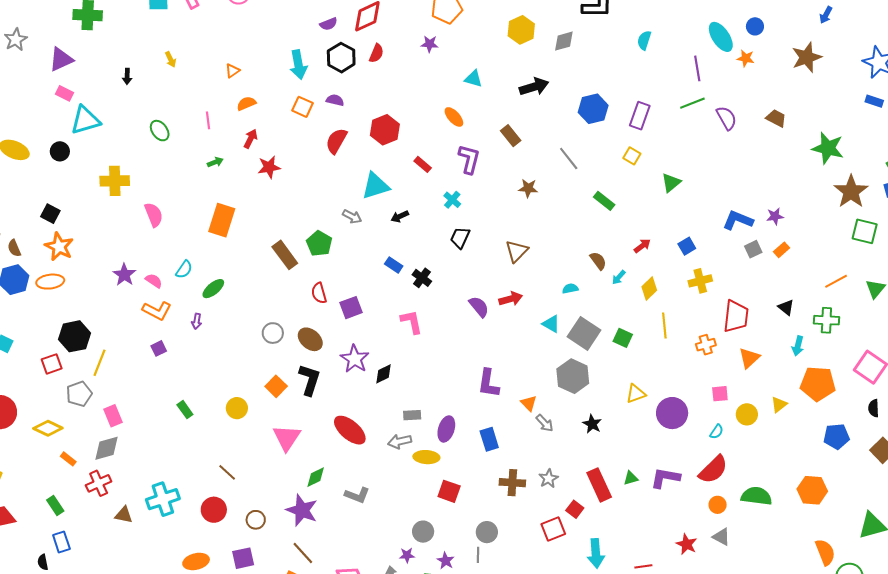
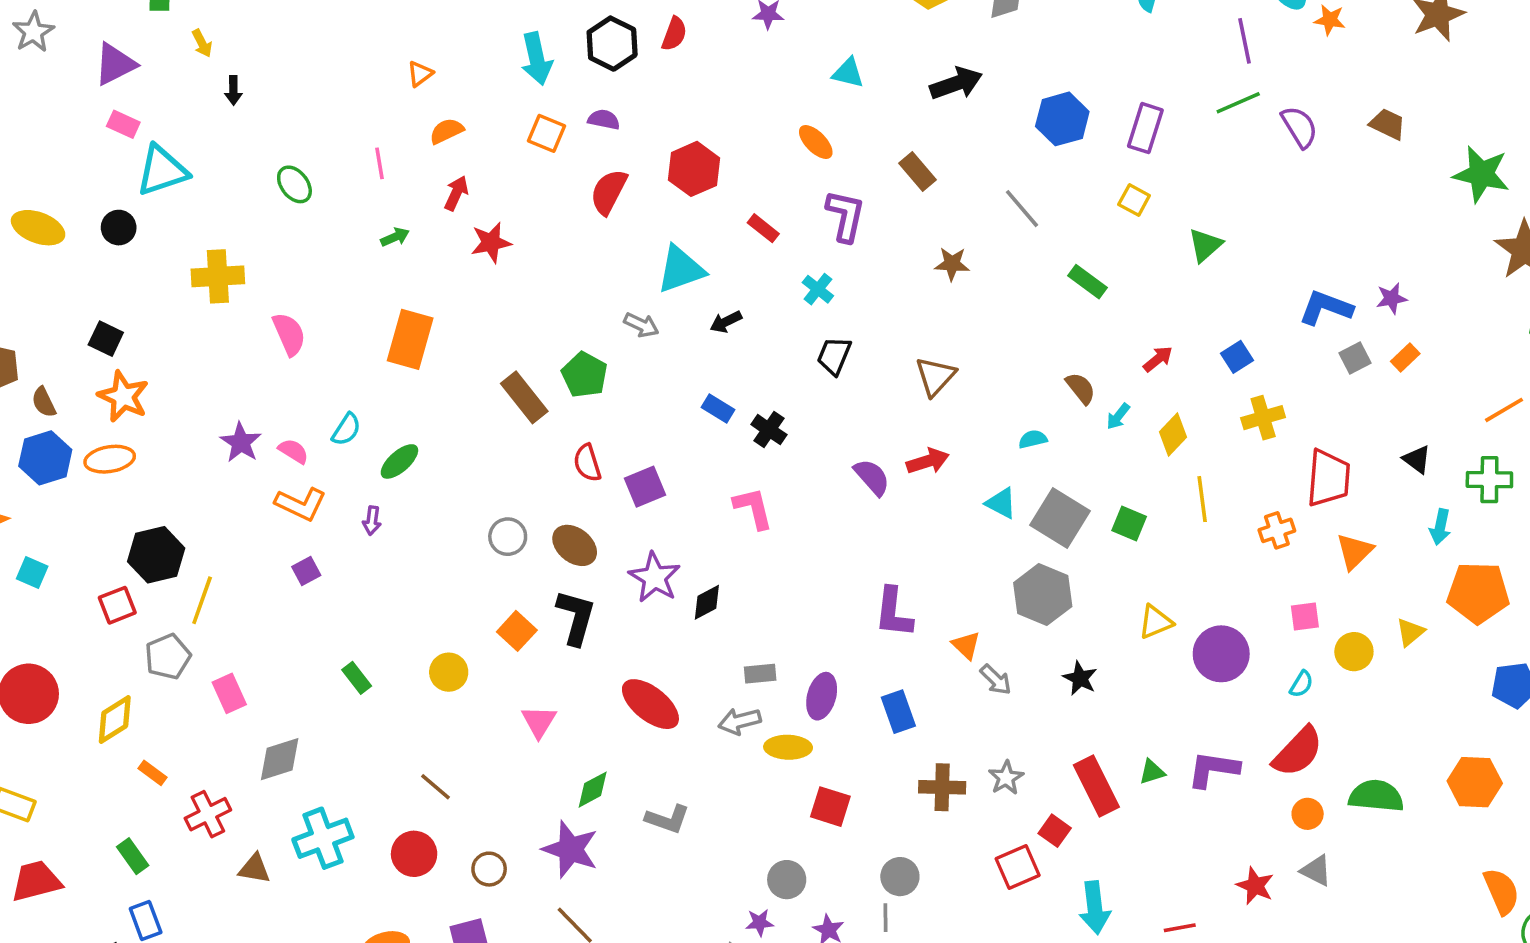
yellow arrow: (171, 59) -> (202, 43), moved
yellow diamond: (48, 428) -> (115, 719), turned -56
pink triangle: (287, 438) -> (539, 722), size x0.7
gray diamond: (106, 448) -> (280, 759), moved

